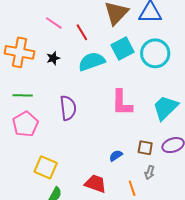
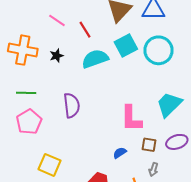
pink L-shape: (122, 103) -> (131, 118), moved

